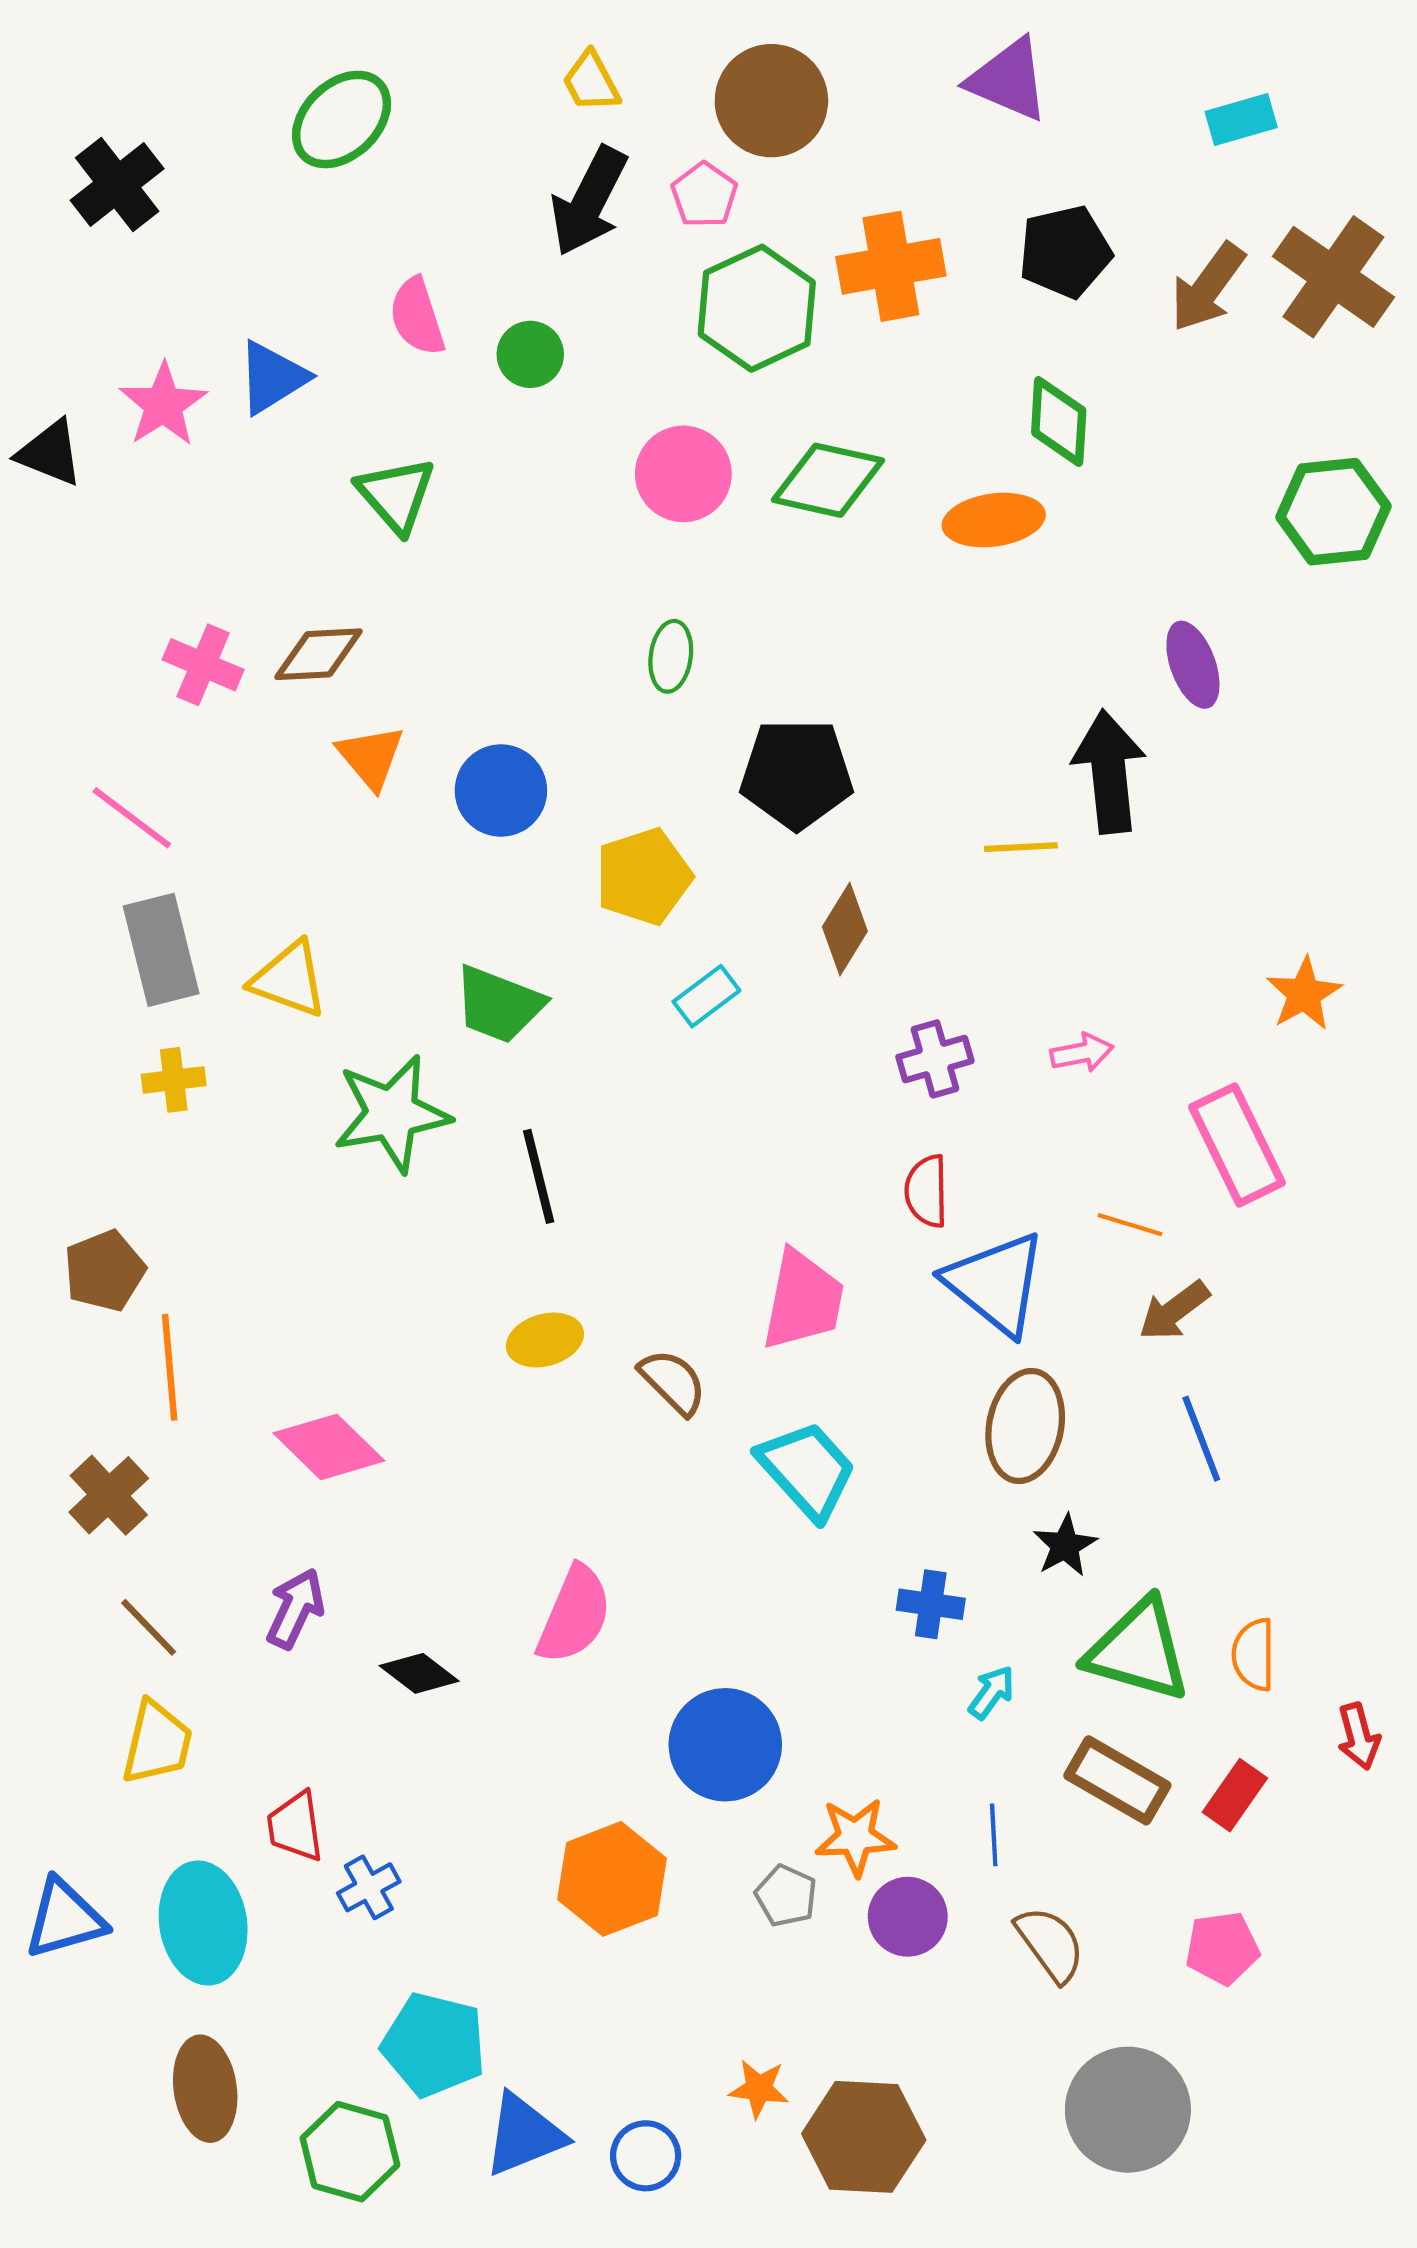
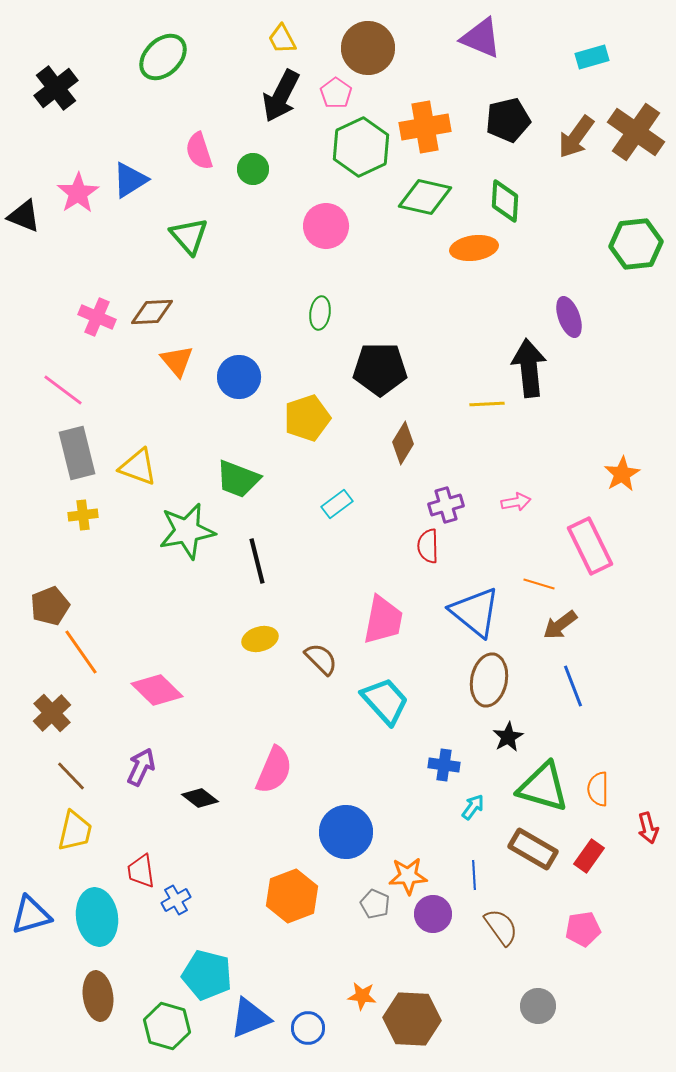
green diamond: (828, 480) -> (425, 197), moved
cyan rectangle: (706, 996) -> (337, 504), moved
red semicircle: (927, 1191) -> (428, 546), moved
orange line: (170, 1367) -> (81, 652), turned -30
gray circle: (1128, 2110) -> (538, 1006), size x0.6

